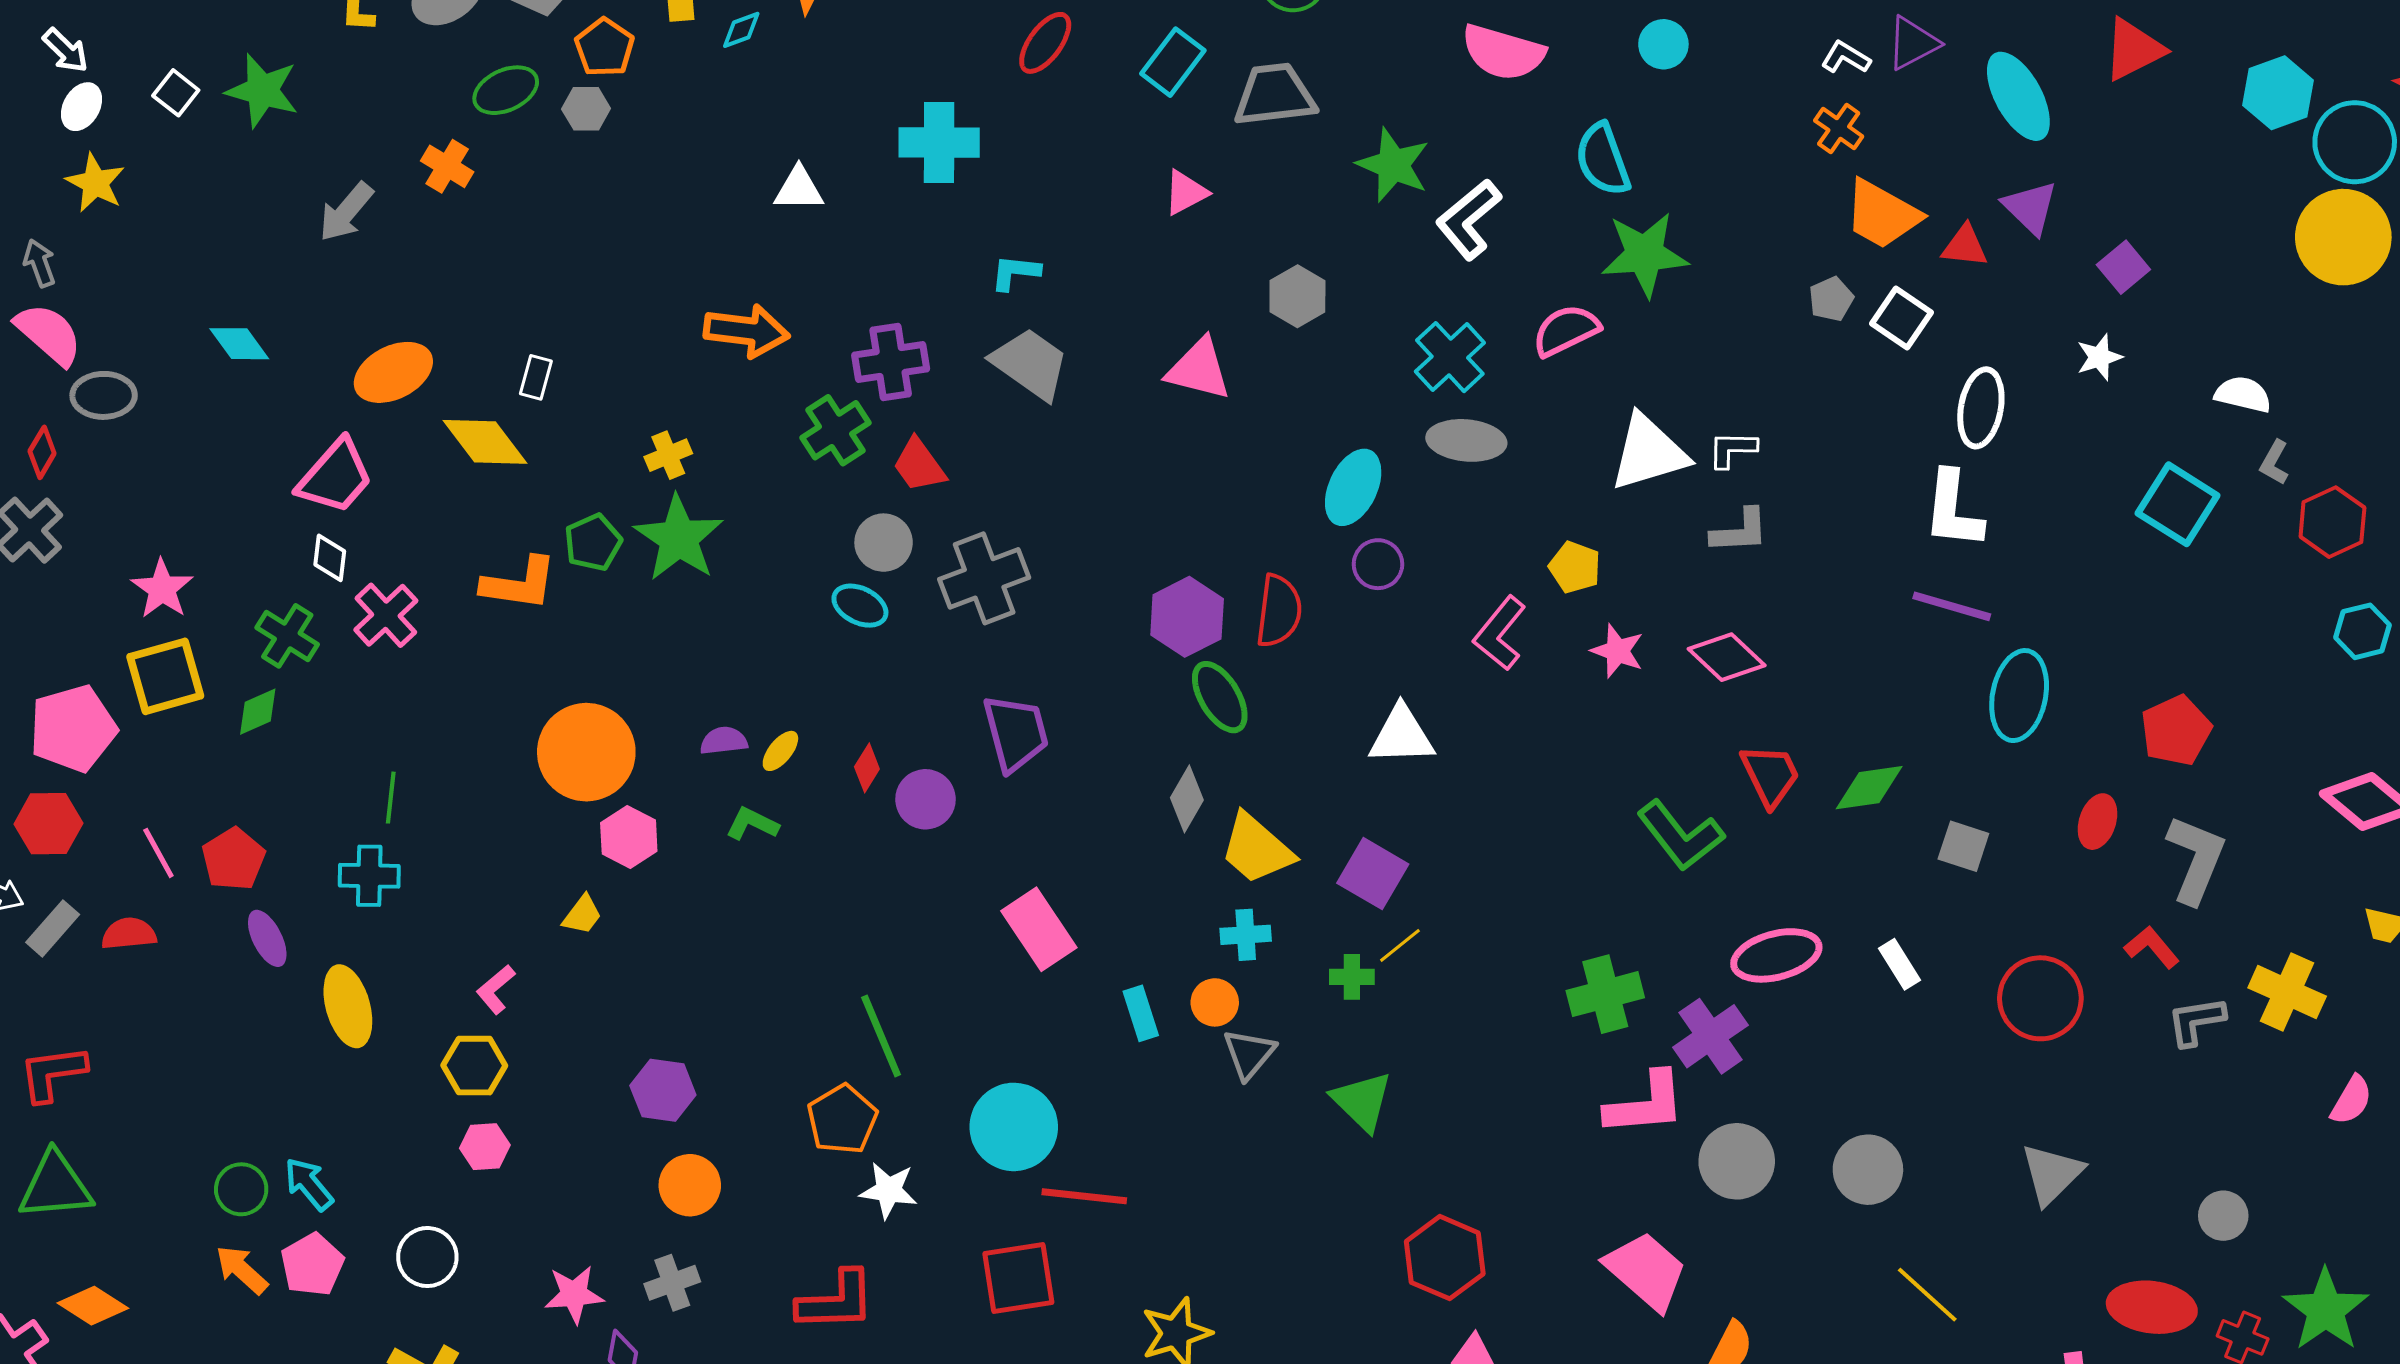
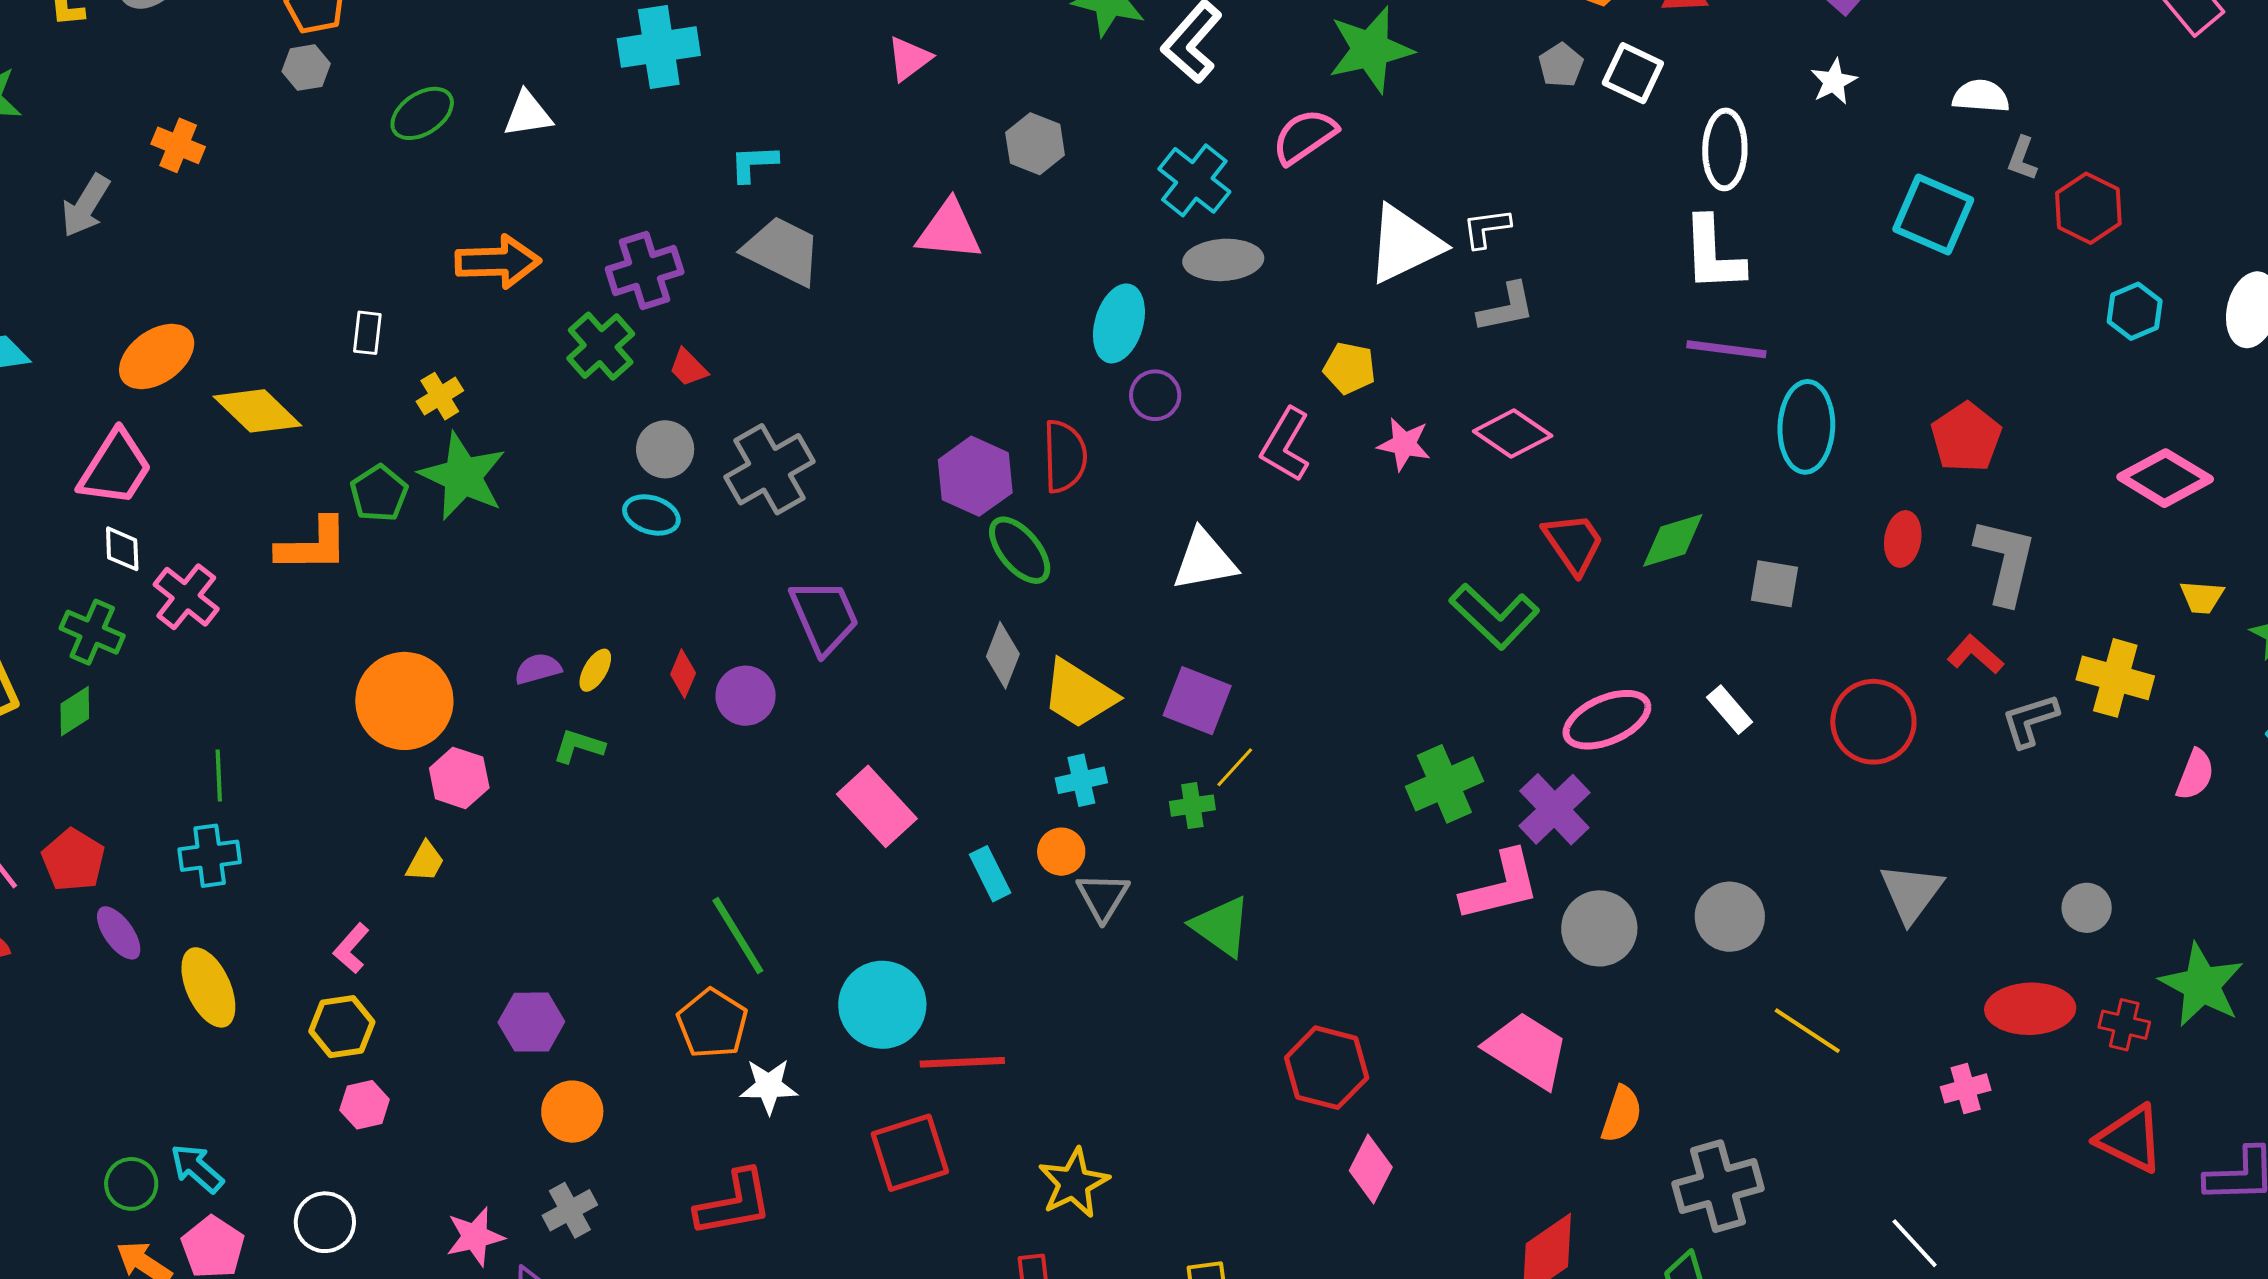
green ellipse: (506, 90) -> (422, 113), moved
white rectangle: (536, 377) -> (367, 333), moved
red trapezoid: (919, 465) -> (688, 368), size x0.7

